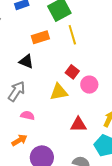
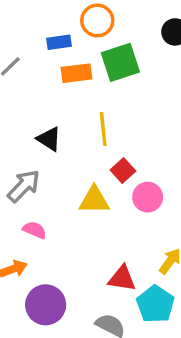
yellow line: (72, 35) -> (103, 129), moved
orange rectangle: (40, 37) -> (76, 73), moved
red triangle: (78, 125) -> (122, 278), moved

